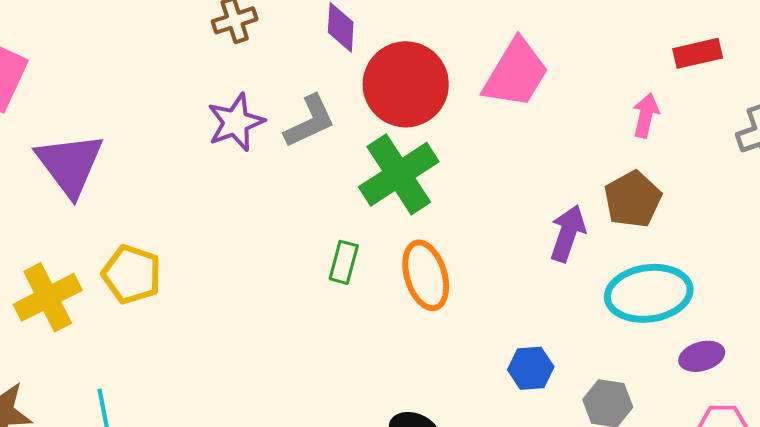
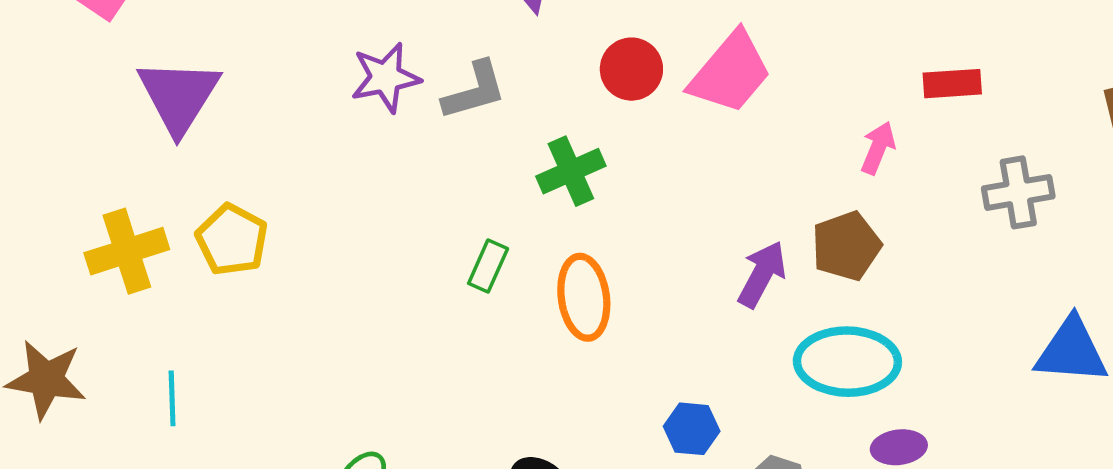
red circle: (406, 84) -> (631, 69), moved, size x0.6
green cross: (399, 174) -> (571, 171), size x0.7

